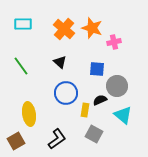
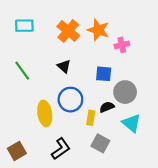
yellow ellipse: (29, 114) -> (45, 113), moved

